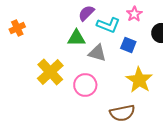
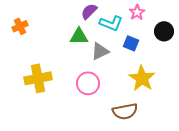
gray triangle: (97, 53) -> (100, 51), turned -42
yellow cross: (50, 72) -> (38, 78), moved, turned 32

